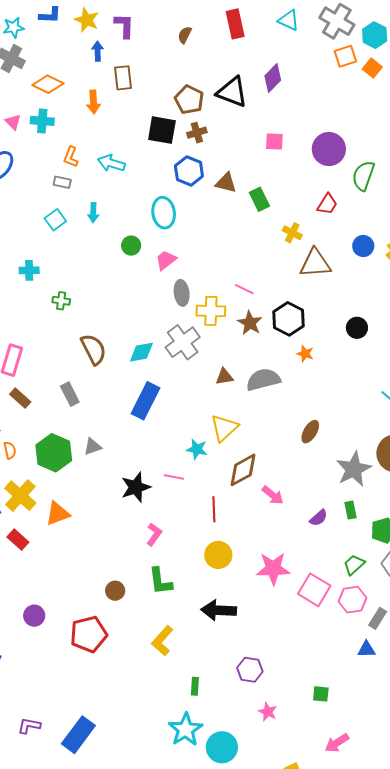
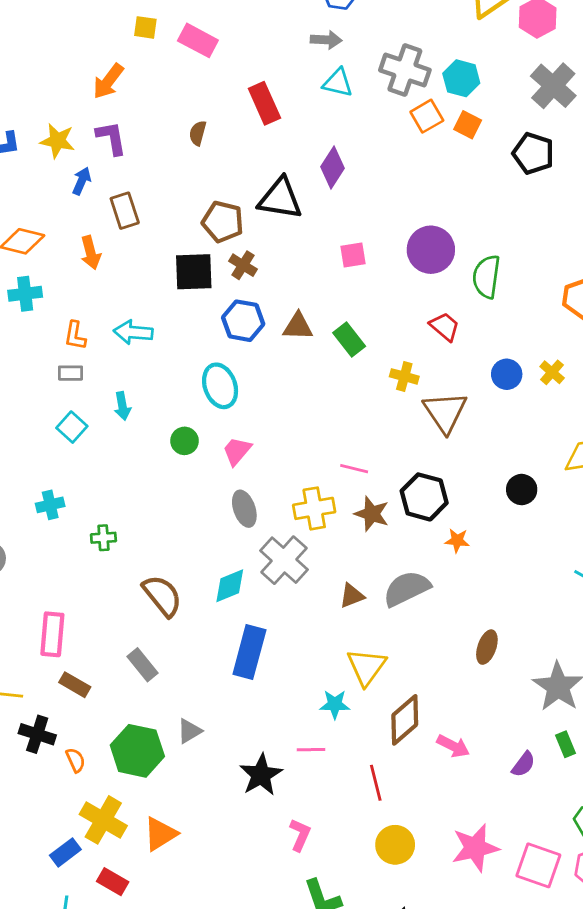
blue arrow: (98, 51) -> (82, 181), turned 36
brown cross: (197, 133) -> (243, 265), turned -30
red trapezoid: (327, 204) -> (445, 327), turned -70
brown triangle: (315, 263) -> (445, 412), turned -48
gray ellipse: (182, 293) -> (244, 509), moved

